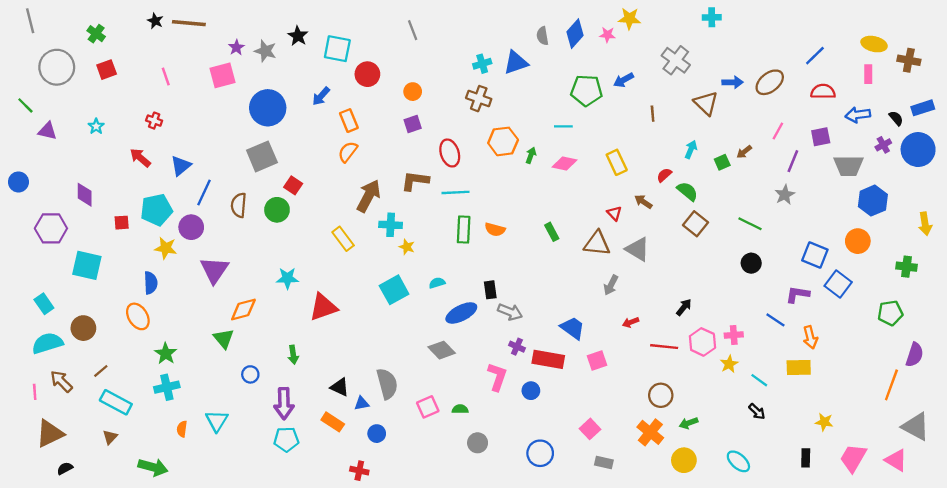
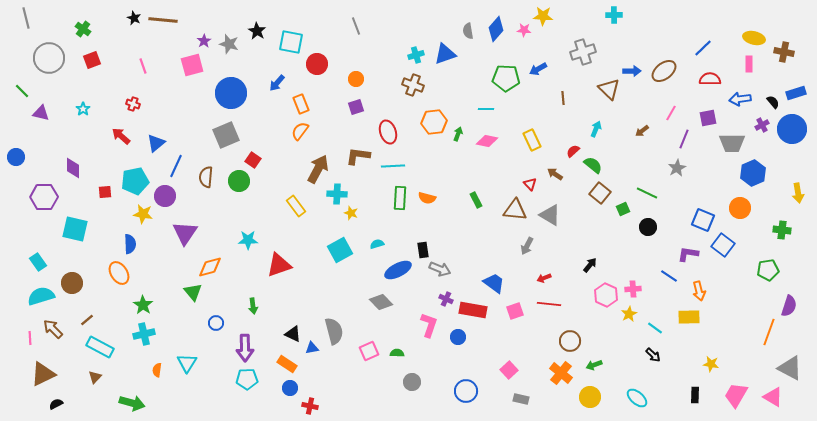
gray cross: (676, 60) -> (583, 52), turned 35
green square: (722, 162) -> (623, 209), moved
red line: (664, 347) -> (549, 304), moved
blue circle: (377, 434) -> (290, 388), moved

